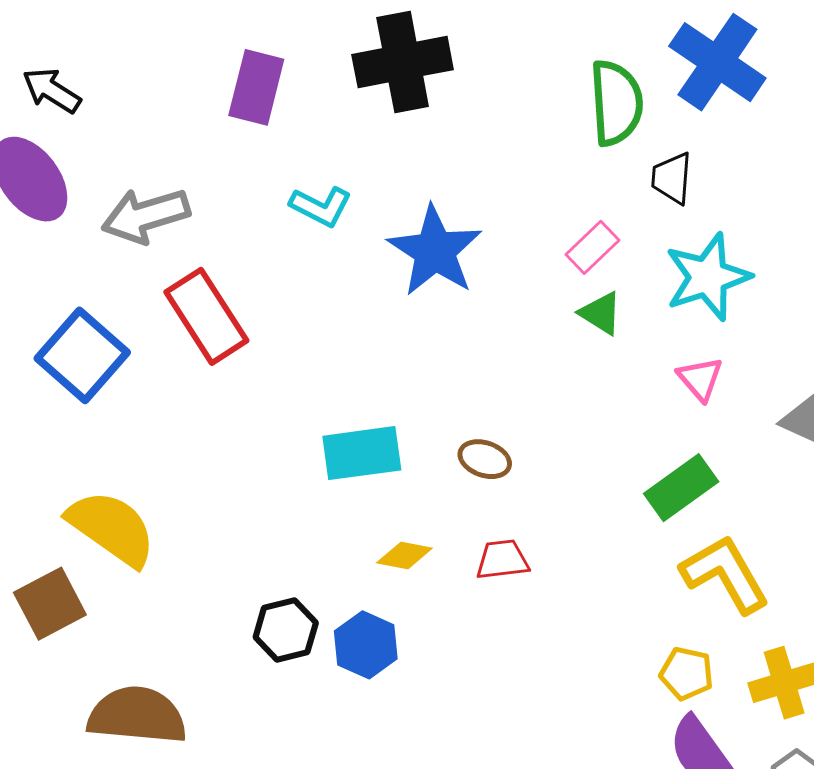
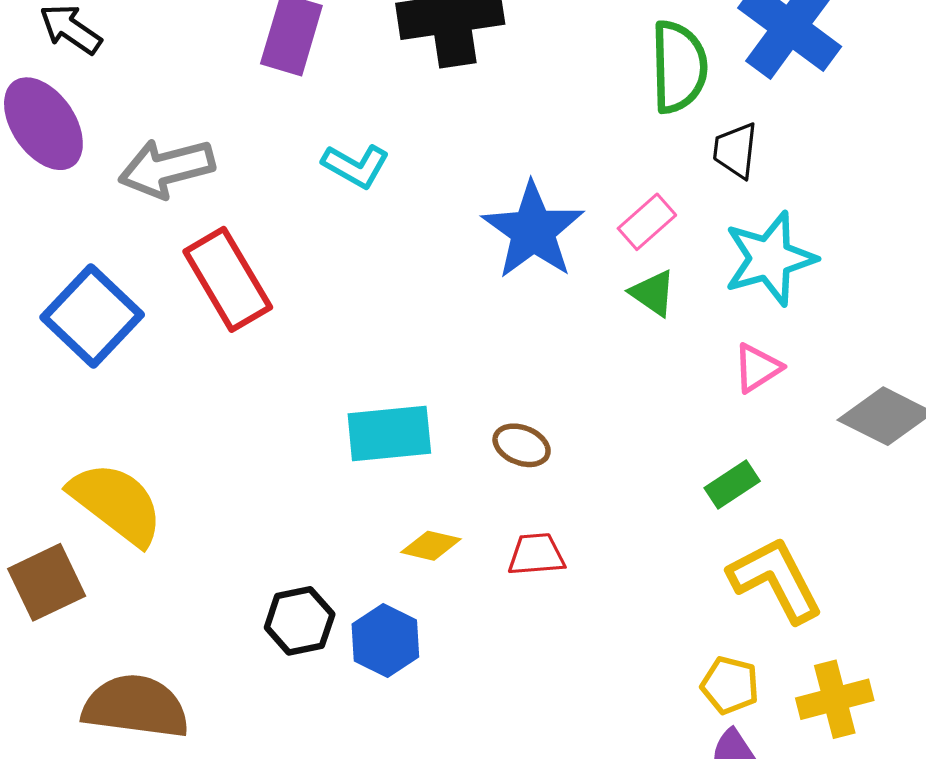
blue star: (435, 251) -> (533, 230), moved
pink triangle: (700, 379) -> (757, 368), turned 36
green rectangle: (681, 488) -> (732, 484), size x0.7

